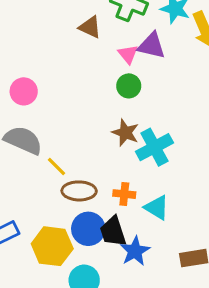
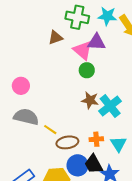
brown triangle: (90, 27) -> (55, 38), turned -35
pink triangle: (128, 54) -> (83, 50), size x1.5
cyan triangle: (157, 207) -> (118, 144), turned 36

